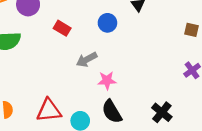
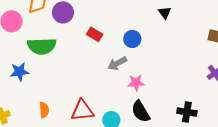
blue circle: (107, 23) -> (132, 39), moved
black cross: (162, 112) -> (187, 112), turned -30

